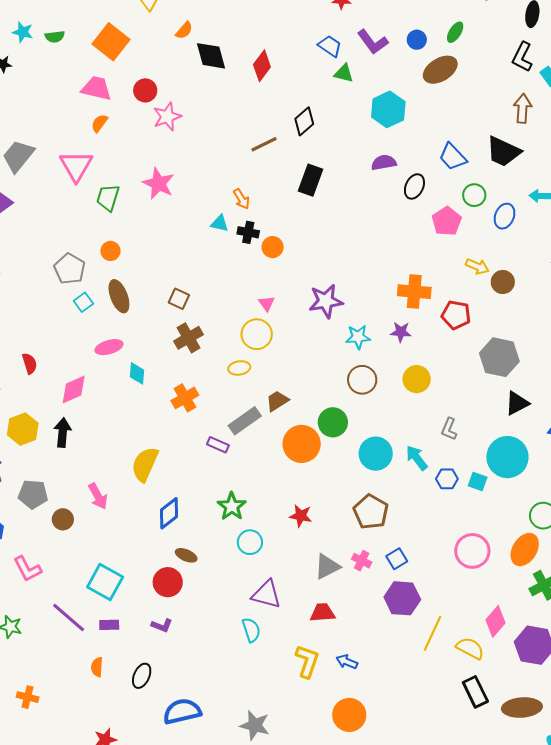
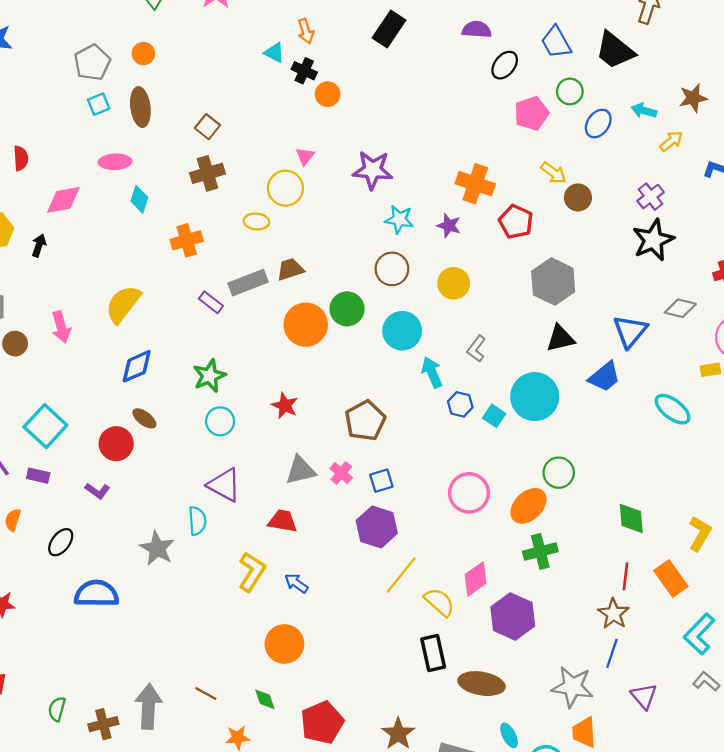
black arrow: (63, 432) -> (39, 245), size x0.7
cyan circle: (376, 454) -> (402, 331), moved
gray star: (255, 725) -> (157, 548), moved

